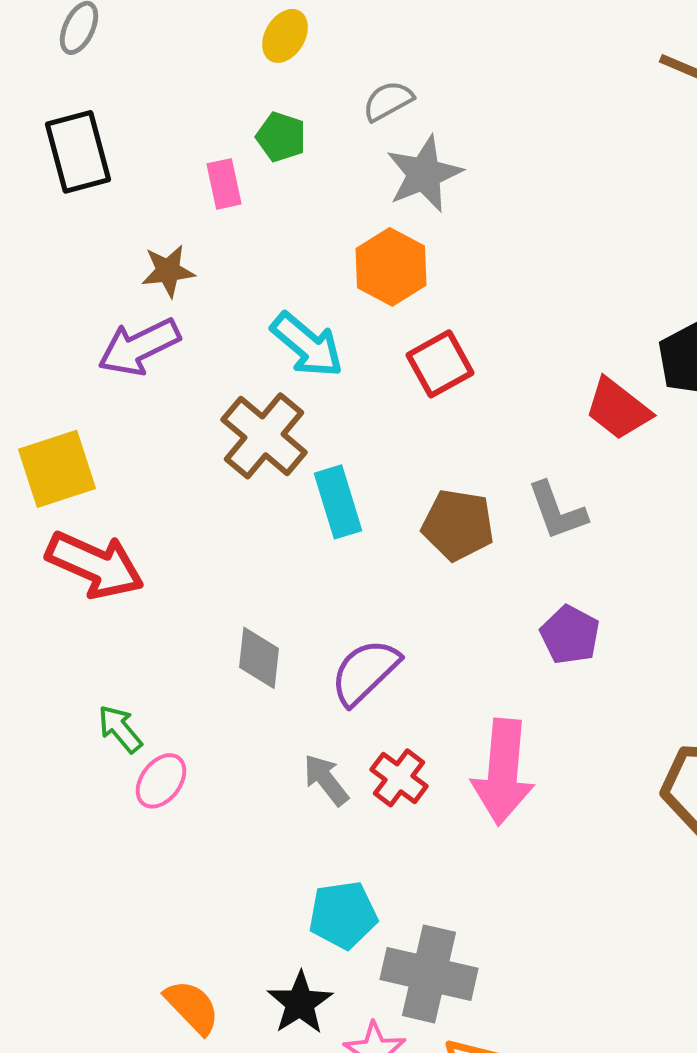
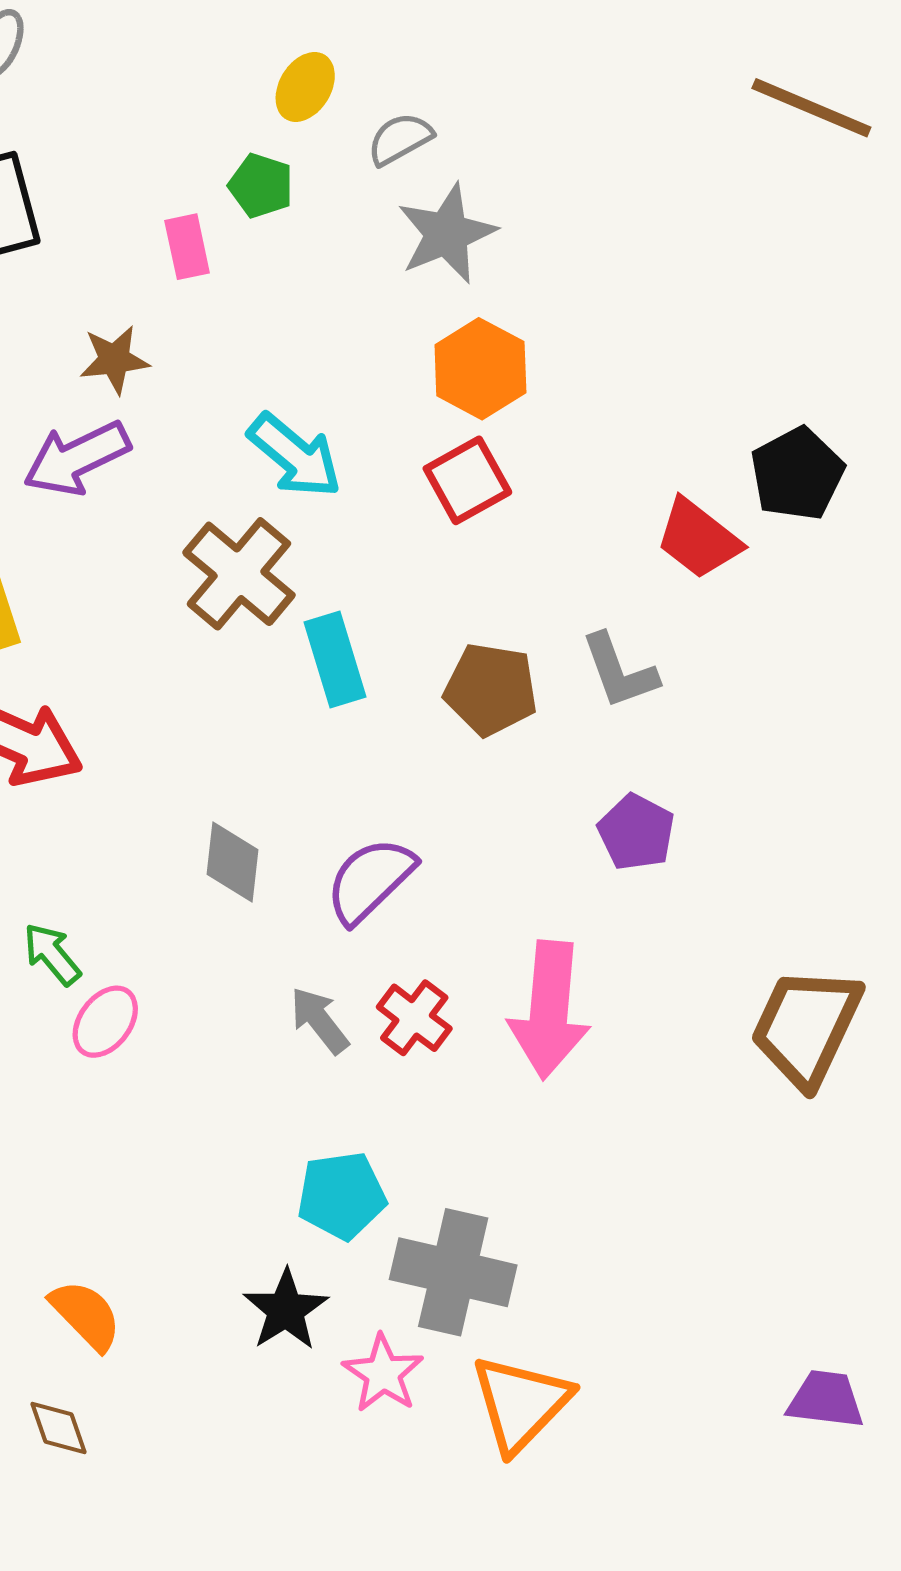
yellow ellipse: (285, 36) -> (305, 87), moved
orange hexagon: (391, 267) -> (480, 369), moved
orange semicircle: (192, 1007) -> (86, 1315), moved

